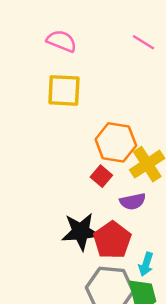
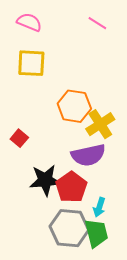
red square: (101, 176) -> (19, 138), moved
purple semicircle: (133, 201) -> (88, 155), size x1.6

